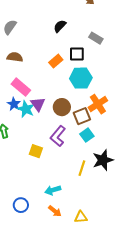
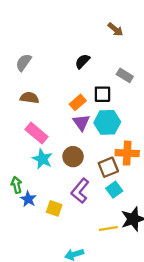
blue star: (14, 104) -> (28, 199), moved
purple triangle: (38, 104) -> (81, 122), moved
orange cross: (98, 104) -> (127, 153), turned 36
brown circle: (62, 107) -> (73, 157), moved
yellow line: (82, 168) -> (108, 228), turned 63

